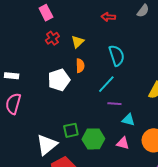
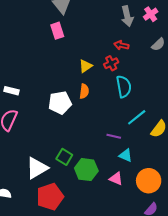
red cross: (52, 38) -> (111, 63), moved
cyan line: (106, 84) -> (137, 117), moved
green square: (71, 130) -> (64, 157), turned 35

